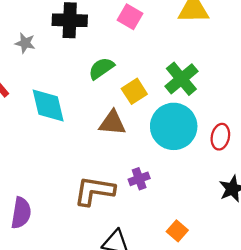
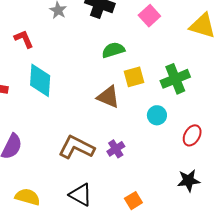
cyan diamond: (48, 105) -> (40, 80), moved
cyan circle: (174, 126) -> (157, 115), size x0.5
purple cross: (139, 179) -> (116, 149), turned -30

